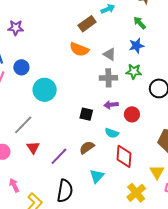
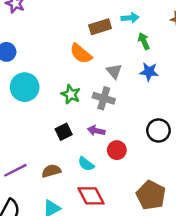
green arrow: (140, 23) -> (144, 41), moved
green star: (134, 71) -> (71, 94), moved
black square: (86, 114) -> (64, 132), turned 32
red diamond: (124, 156) -> (91, 196), turned -50

